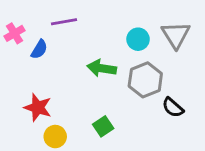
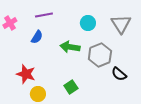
cyan circle: (138, 39) -> (88, 23), moved
blue semicircle: (39, 49) -> (37, 37), moved

